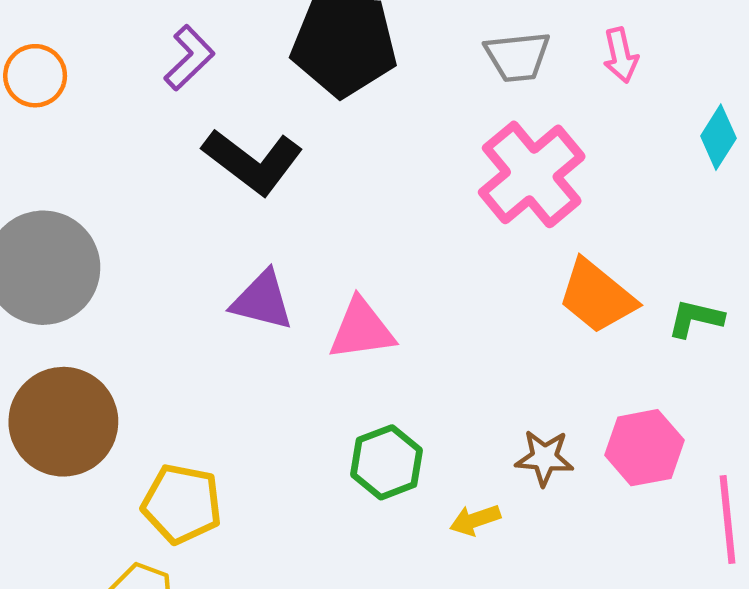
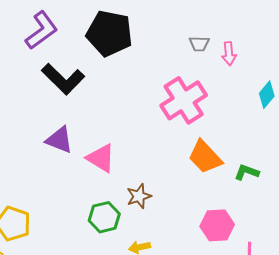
gray trapezoid: (517, 57) -> (199, 44), moved, size x0.7
purple L-shape: (189, 58) -> (41, 30), size x1.4
pink triangle: (362, 329) -> (101, 158), turned 32
brown star: (544, 458) -> (139, 196), moved, turned -30

